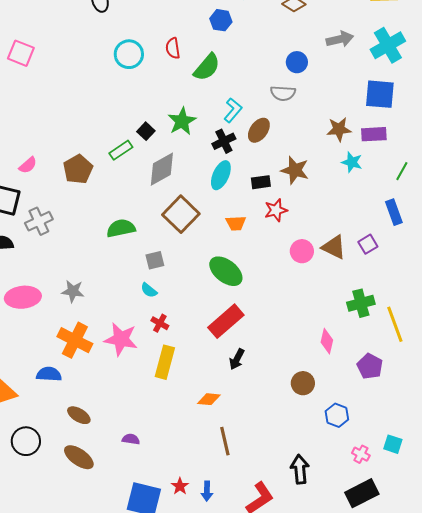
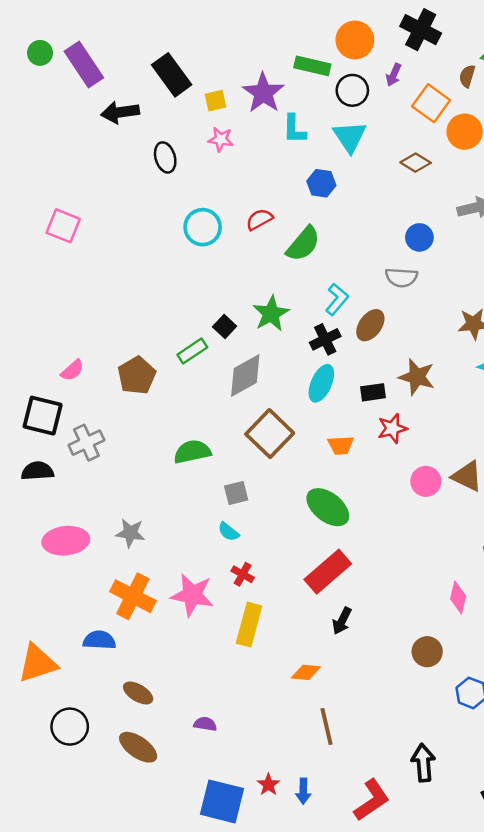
red semicircle: (173, 48) -> (259, 219), turned 70

